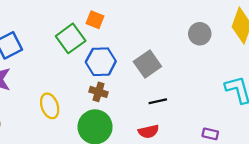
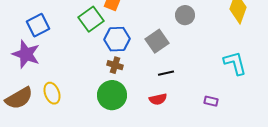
gray circle: (200, 34) -> (185, 15), moved
yellow ellipse: (50, 106) -> (52, 93), moved

